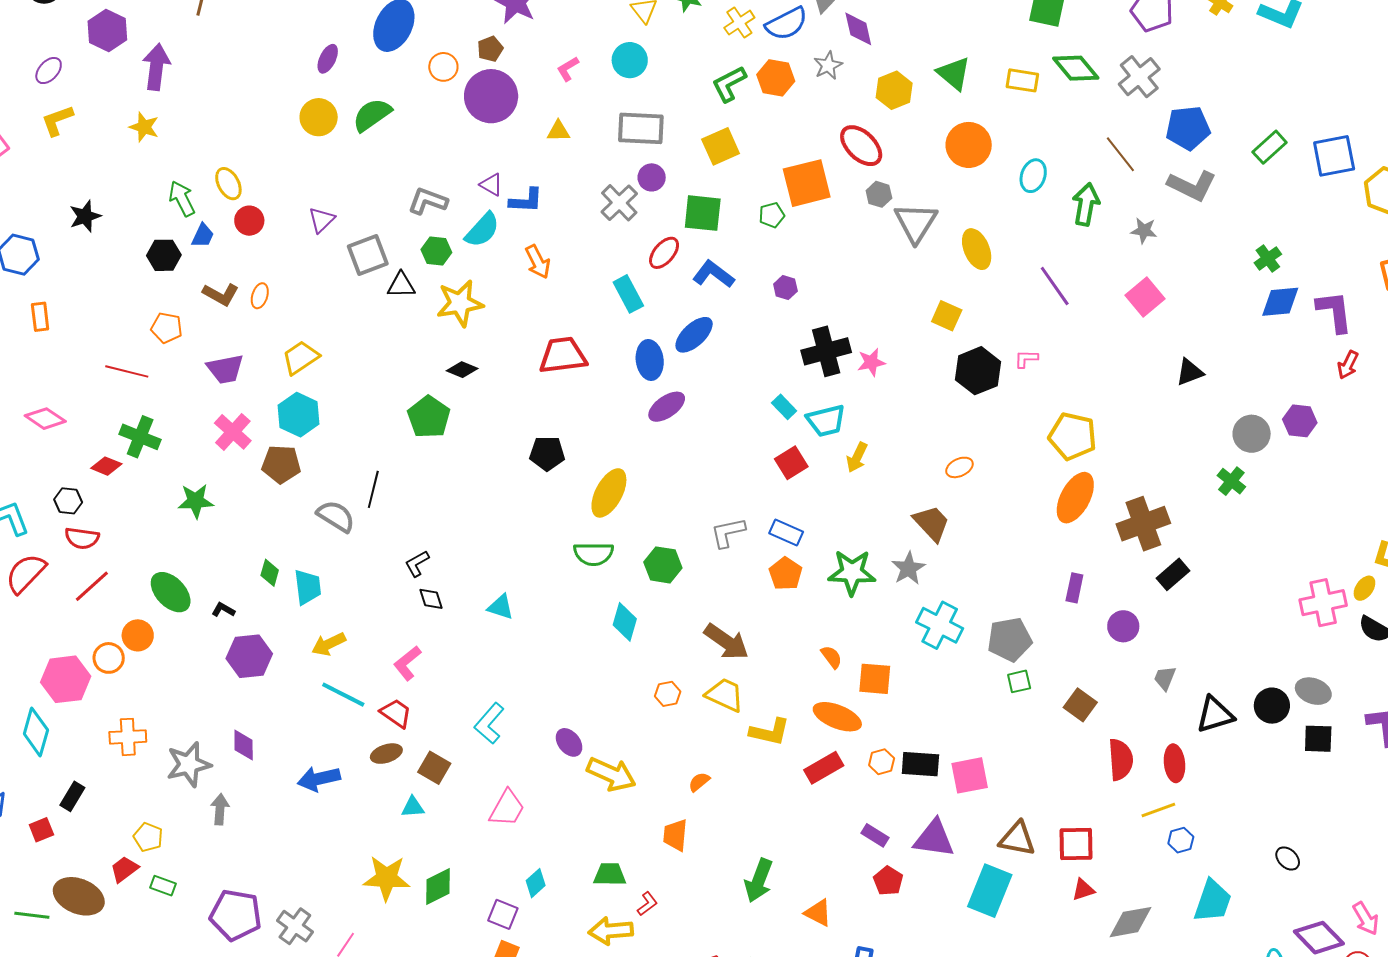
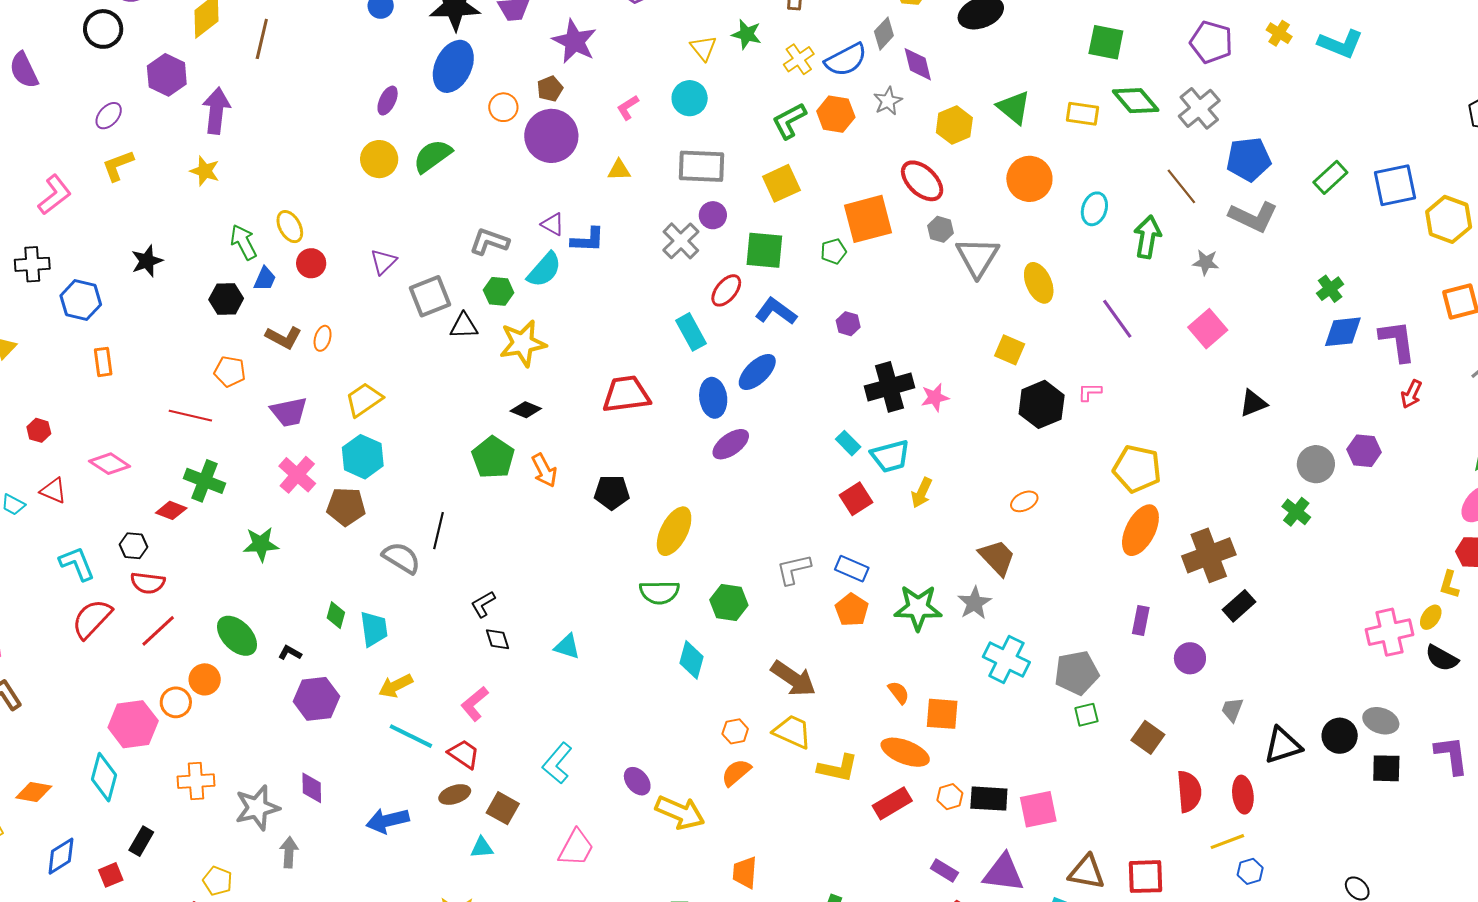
orange arrow: (538, 262) -> (544, 470), moved
orange semicircle: (699, 782) -> (736, 773), moved, size x1.4

